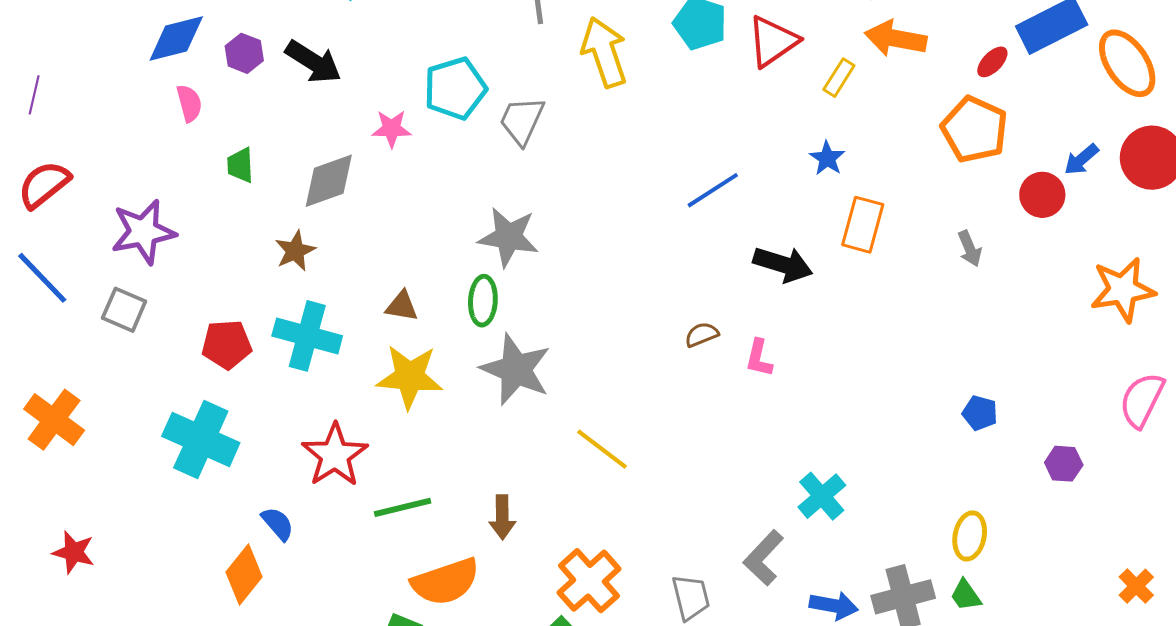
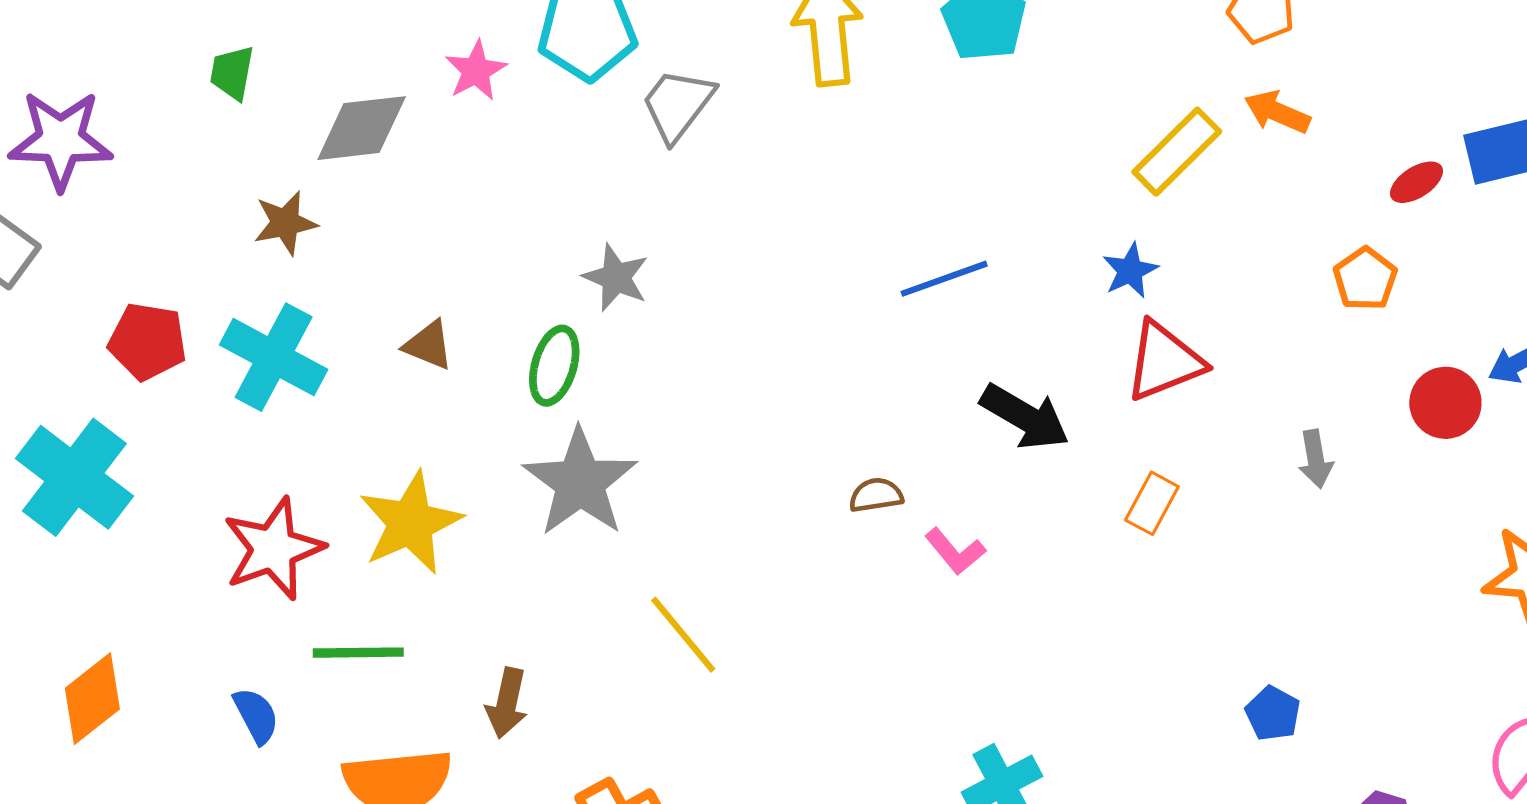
orange arrow: (896, 38) -> (1277, 112), size x0.7
red triangle: (773, 41) -> (1164, 361), moved
yellow rectangle: (839, 78) -> (1177, 152), size x1.5
pink star: (392, 129) -> (476, 71), turned 30
orange pentagon: (975, 129) -> (1365, 279), size x0.6
orange rectangle: (863, 225) -> (1152, 503), moved, size x0.7
gray star: (508, 237) -> (616, 278), size x0.7
pink L-shape: (759, 358) -> (955, 551), turned -66
yellow star: (410, 377) -> (410, 523), moved, turned 30
blue semicircle: (278, 524) -> (256, 716), moved

